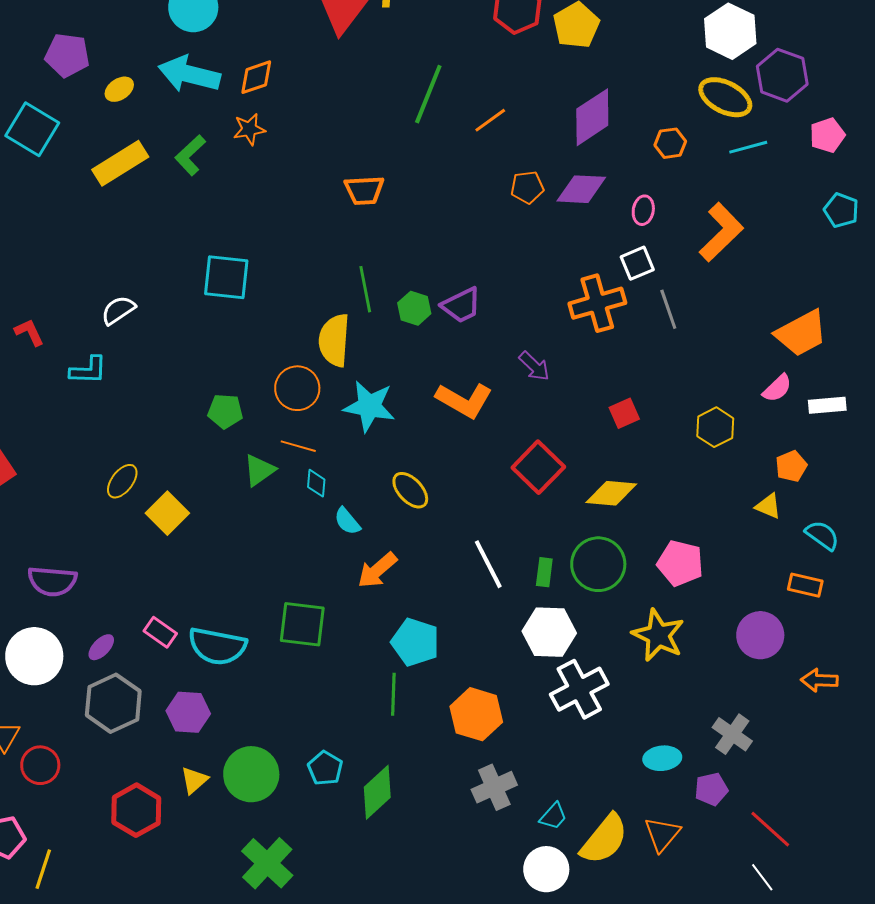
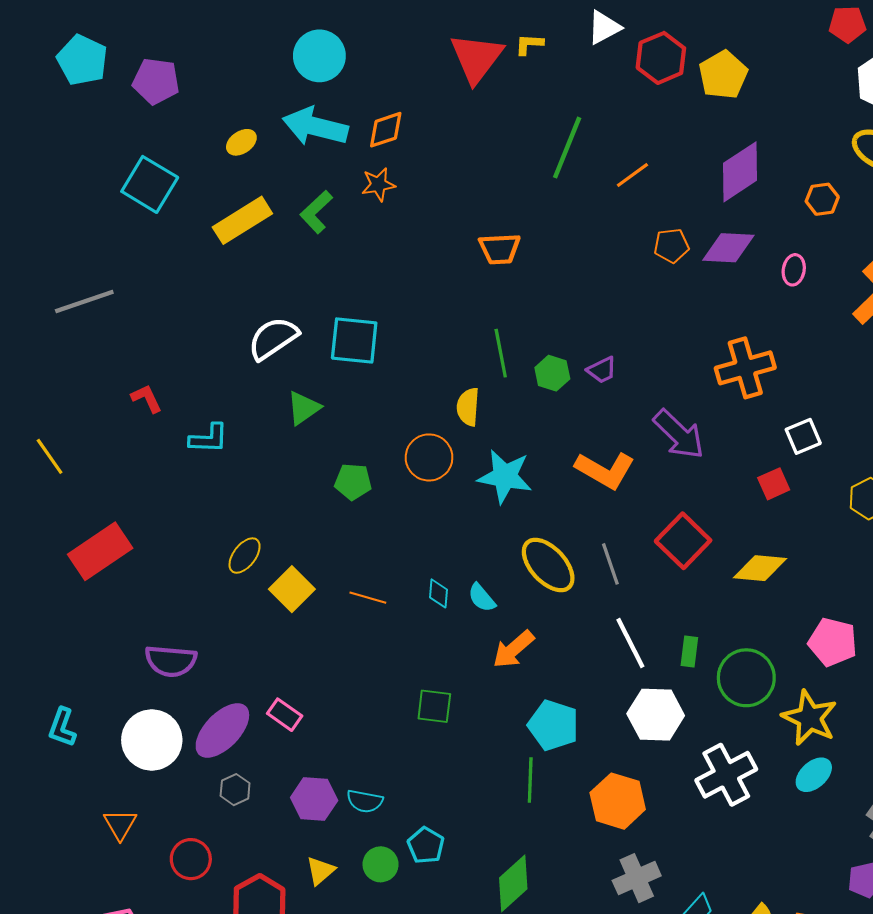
purple pentagon: (67, 55) -> (156, 81), moved
white square: (637, 263) -> (803, 436), moved
purple trapezoid: (461, 305) -> (602, 370), size x0.7
gray line: (668, 309) -> (610, 564), moved
white semicircle: (118, 310) -> (273, 338), moved, size x1.4
yellow semicircle: (334, 340) -> (468, 407), size x0.7
purple arrow: (534, 366) -> (679, 434), size x1.6
orange line: (298, 446) -> (368, 598), moved
green triangle: (259, 470) -> (304, 408), moved
cyan diamond: (316, 483) -> (439, 593), moved
yellow ellipse: (410, 490) -> (548, 565), size x1.4
green circle: (598, 564) -> (746, 678), moved
green square: (302, 624) -> (434, 706), size x0.7
white hexagon: (549, 632) -> (656, 715), moved
cyan semicircle: (217, 646) -> (365, 801), moved, size x0.6
purple ellipse: (101, 647) -> (222, 730), size x2.0
gray hexagon: (113, 703) -> (235, 790), size x0.5
cyan ellipse: (662, 758) -> (814, 775), moved, turned -36
red circle: (40, 765) -> (191, 859), moved
cyan pentagon: (325, 768) -> (426, 845), moved
green circle: (251, 774) -> (381, 864), size x0.6

